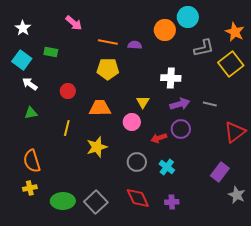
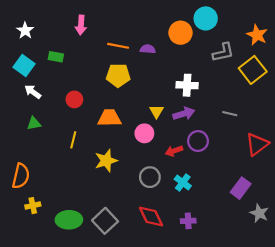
pink arrow: (74, 23) -> (81, 25), turned 54
purple arrow: (180, 104) -> (184, 114), moved
orange semicircle: (32, 161) -> (21, 176), moved, turned -150

